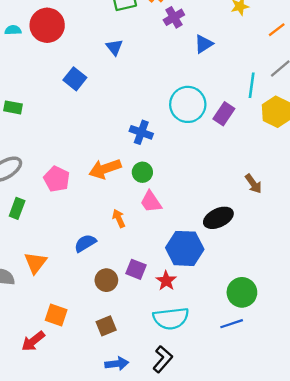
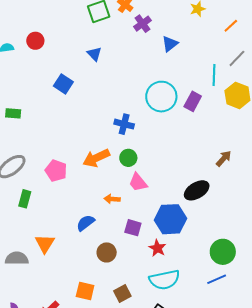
red circle: (47, 25) -> (35, 41), size x0.6
brown arrow: (253, 184) -> (224, 159), turned -96
orange arrow: (119, 218) -> (112, 199), turned -56
purple square: (136, 269) -> (133, 228), moved
orange square: (56, 315) -> (85, 291), moved
brown square: (106, 326) -> (122, 294), moved

